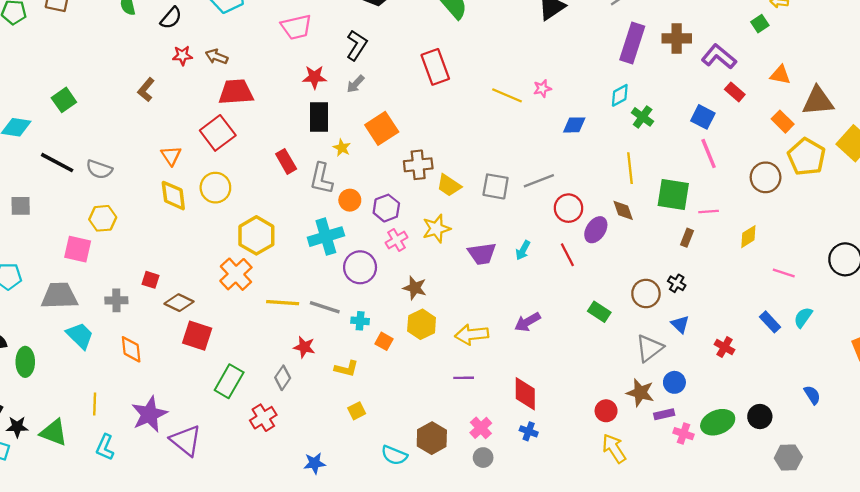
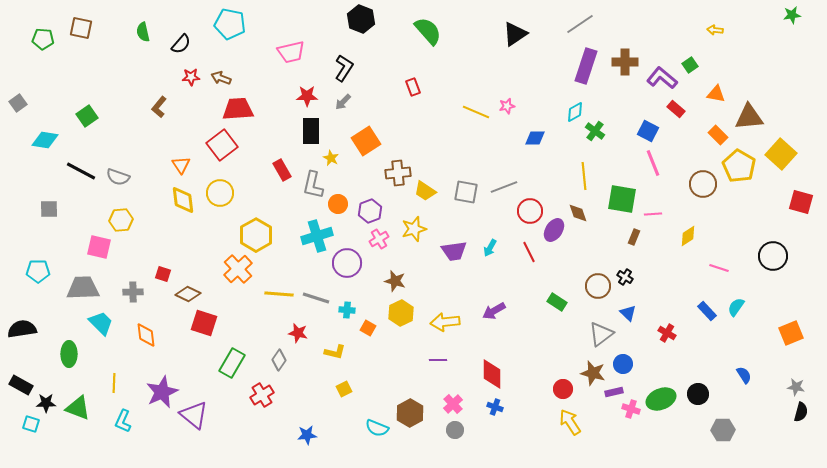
green square: (760, 24) -> (690, 65), moved
red rectangle: (435, 67) -> (413, 87), size x0.6
green ellipse: (25, 362) -> (69, 354), moved

